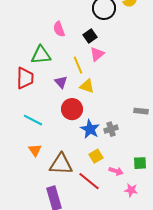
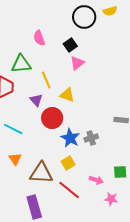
yellow line: (78, 65) -> (46, 80), moved
purple triangle: (61, 82) -> (36, 100), moved
yellow square: (96, 156) -> (68, 163), moved

